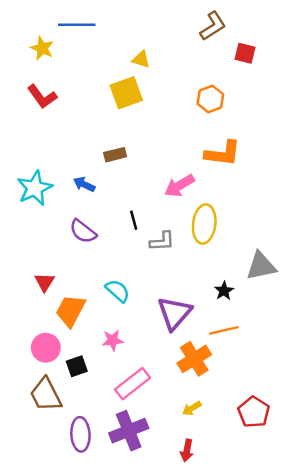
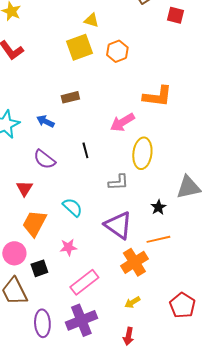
orange hexagon: (210, 99) -> (117, 51), moved
gray L-shape: (162, 241) -> (118, 182), moved
red triangle: (45, 282) -> (24, 188), moved
purple triangle: (174, 313) -> (118, 225), turned -36

